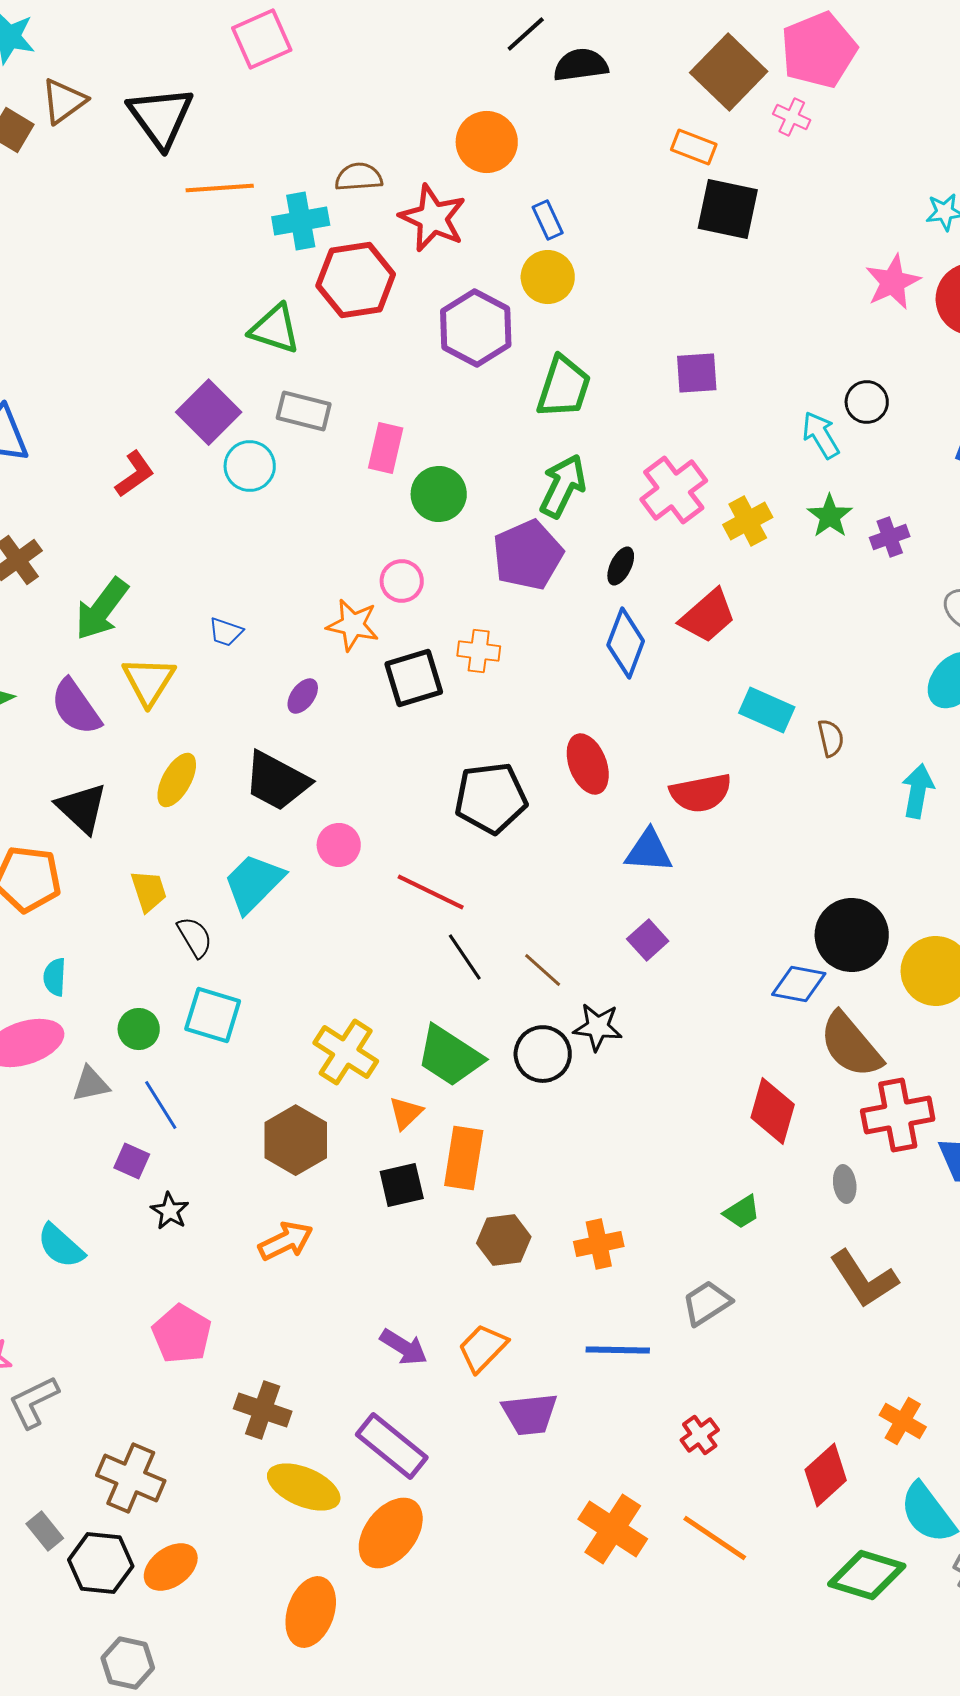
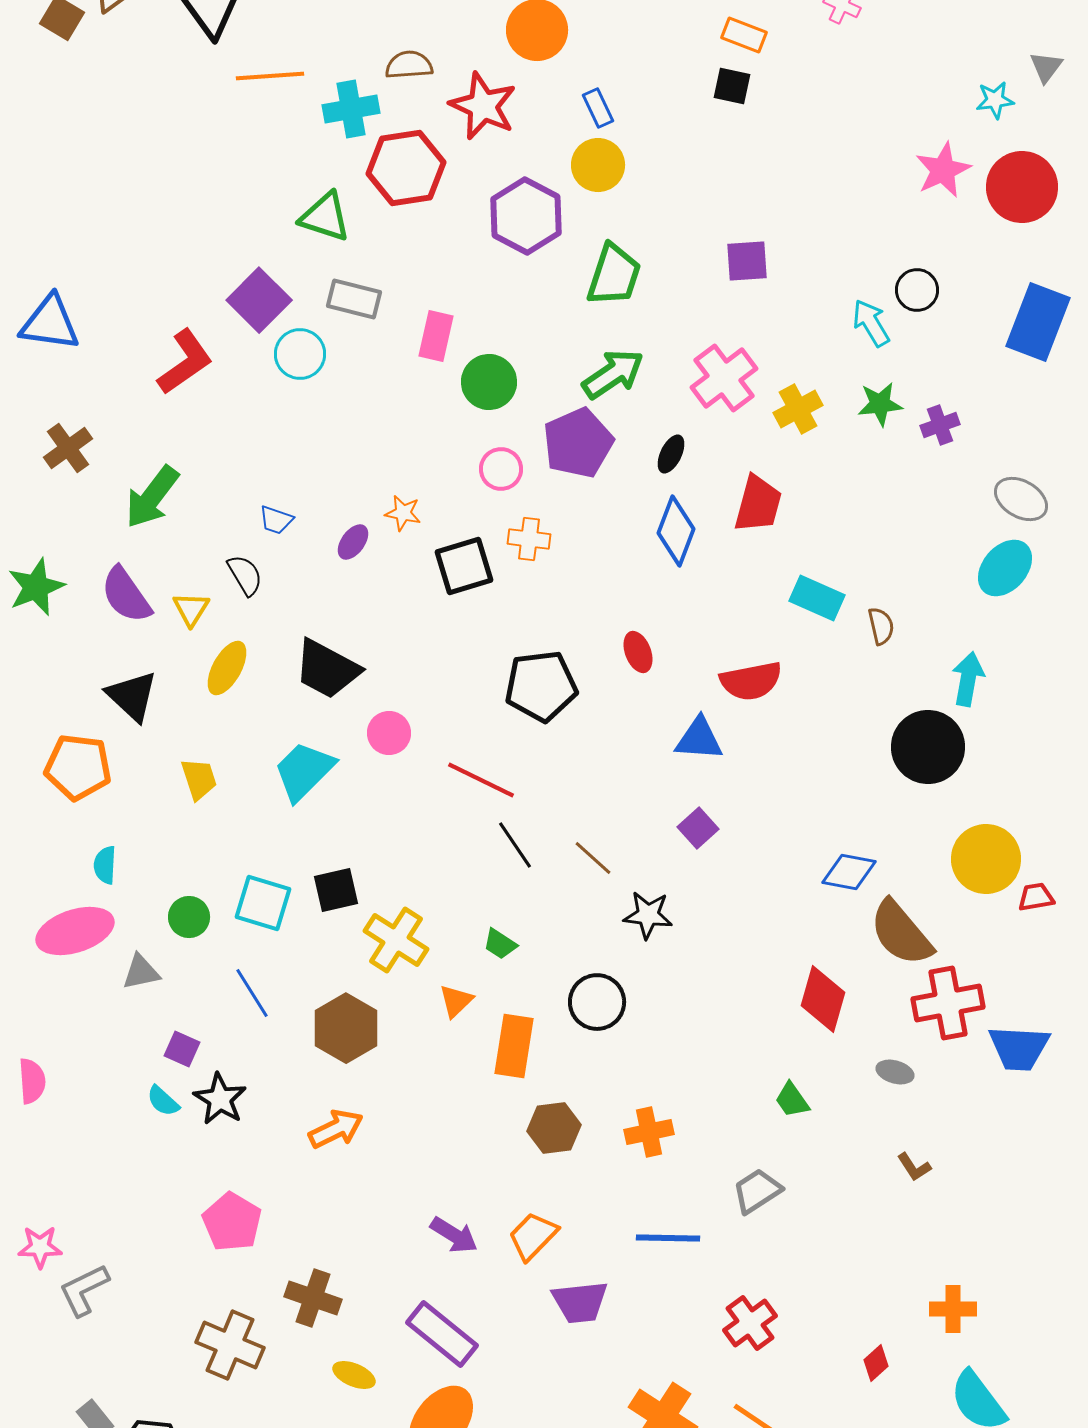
black square: (728, 209) -> (732, 86), moved, size x0.6
red L-shape: (135, 474) -> (185, 362), size x1.4
green arrow: (563, 486) -> (613, 374), turned 30
green star: (830, 516) -> (880, 404), turned 30
pink circle: (402, 581) -> (501, 469), moved
red trapezoid: (708, 616) -> (758, 504), turned -34
orange star: (353, 625) -> (403, 513), size x0.7
yellow triangle: (149, 681) -> (191, 609), moved, size x0.7
purple ellipse: (303, 696) -> (353, 542), moved
red ellipse: (588, 764) -> (638, 652), size x0.7
black circle: (852, 935) -> (928, 747), moved
black semicircle: (195, 937) -> (245, 575), moved
black circle: (543, 1054) -> (597, 1002), moved
green trapezoid: (450, 1056) -> (500, 944), size x0.5
blue line: (161, 1105) -> (252, 993), moved
gray ellipse: (845, 1184) -> (895, 1072), turned -66
black square: (402, 1185) -> (336, 890), moved
black star: (170, 1211) -> (220, 1099), size x1.4
green trapezoid: (742, 1212) -> (792, 1100), turned 87
cyan semicircle: (61, 1246) -> (163, 1101), moved, size x0.7
brown L-shape: (864, 1279) -> (914, 1167), size x0.5
orange cross: (903, 1421) -> (953, 1309), turned -30
red cross: (700, 1435) -> (750, 1323), size x1.4
red diamond: (826, 1475) -> (876, 1363), size x0.6
brown cross: (131, 1478) -> (230, 1345), moved
yellow ellipse: (304, 1487) -> (354, 1375), size x0.6

